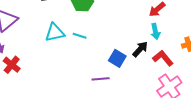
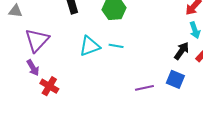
blue square: (117, 58) -> (175, 79), moved

